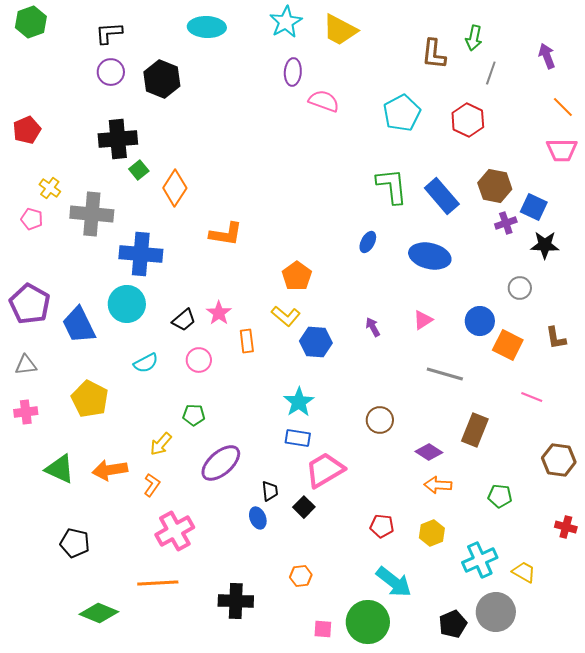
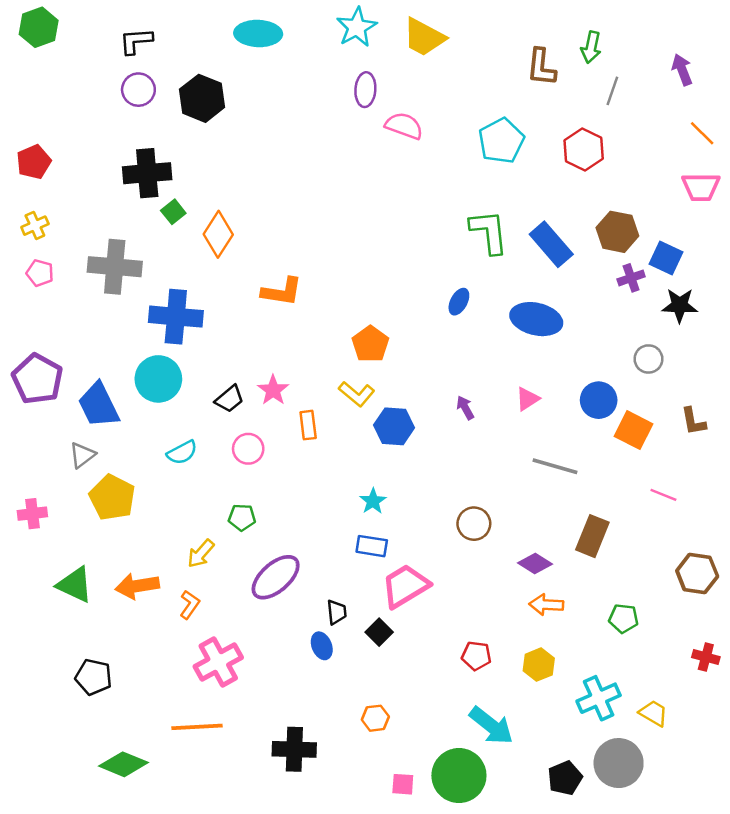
yellow cross: (50, 188) -> (35, 226), moved, turned 30
gray triangle: (26, 365) -> (82, 455), moved, turned -30
cyan star: (299, 402) -> (373, 501), size x0.7

